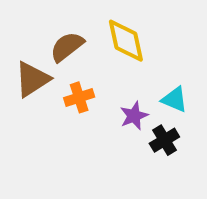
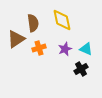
brown semicircle: (67, 47) -> (33, 23), turned 120
purple star: (134, 116) -> (65, 49), moved

